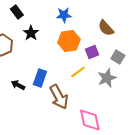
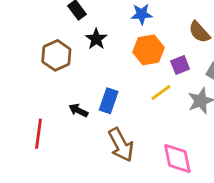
brown arrow: (59, 97) -> (121, 145), moved

